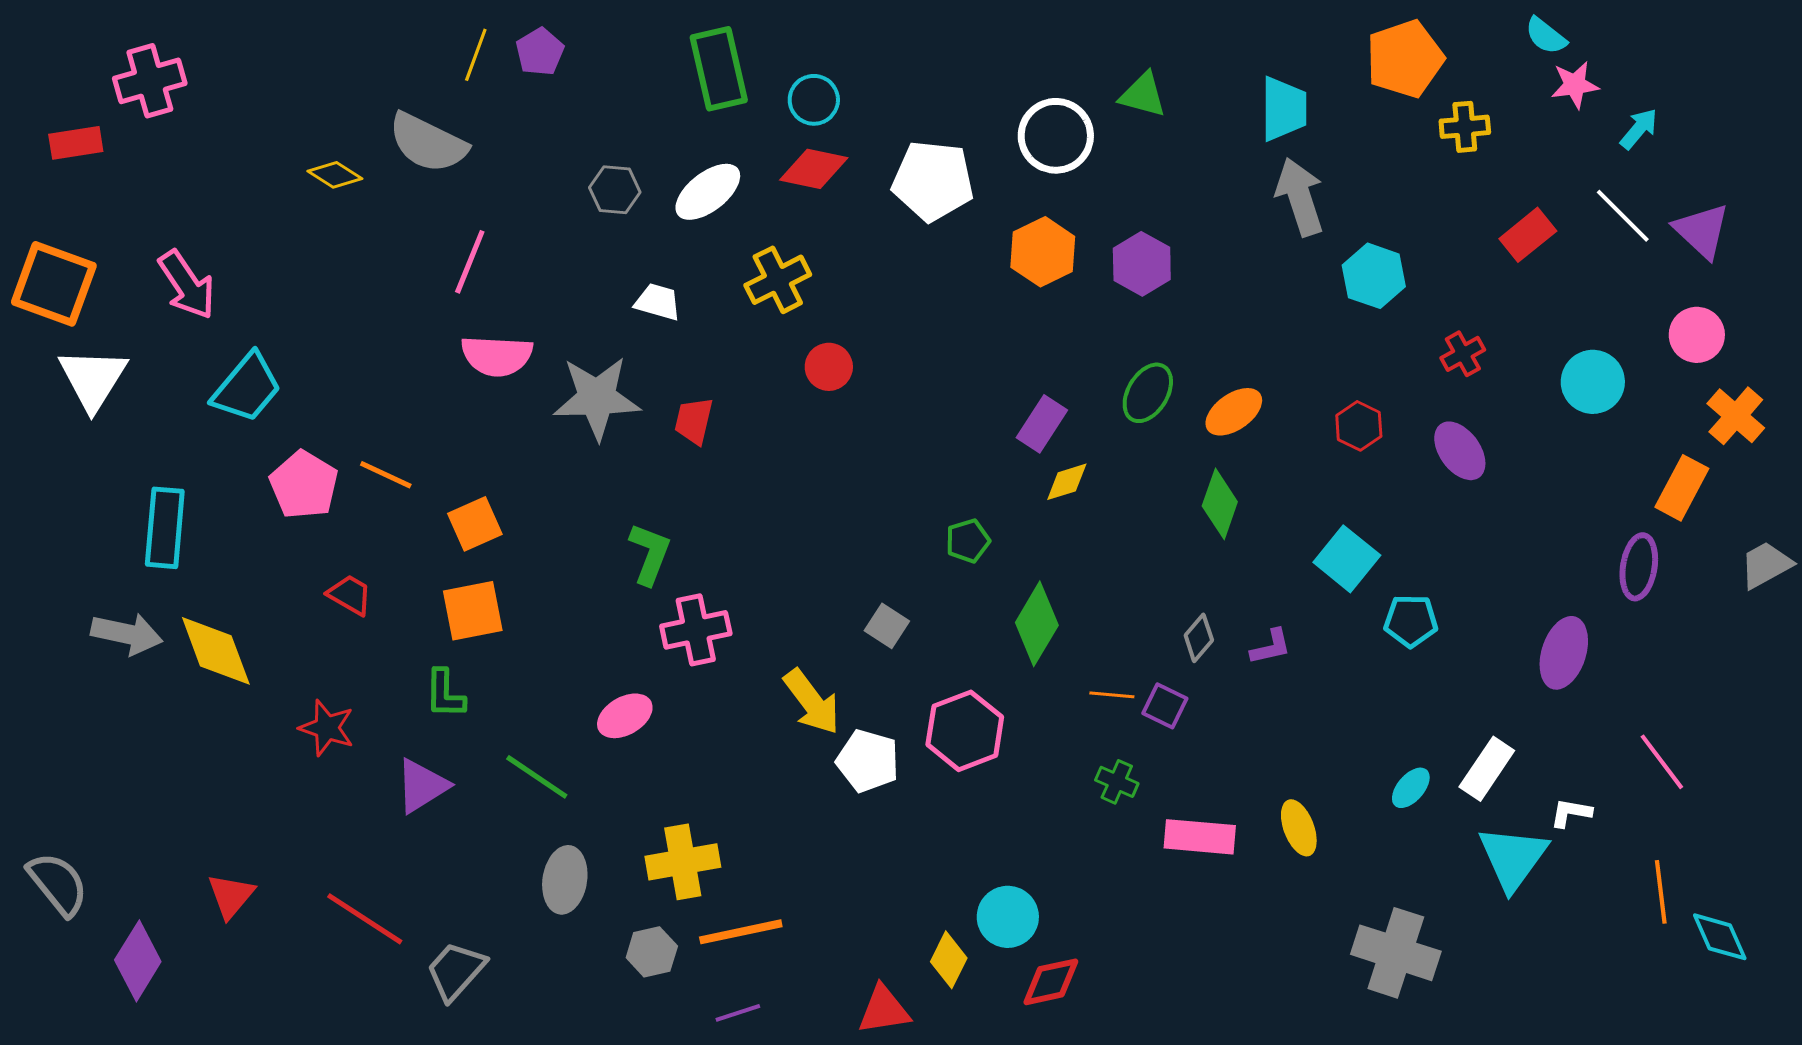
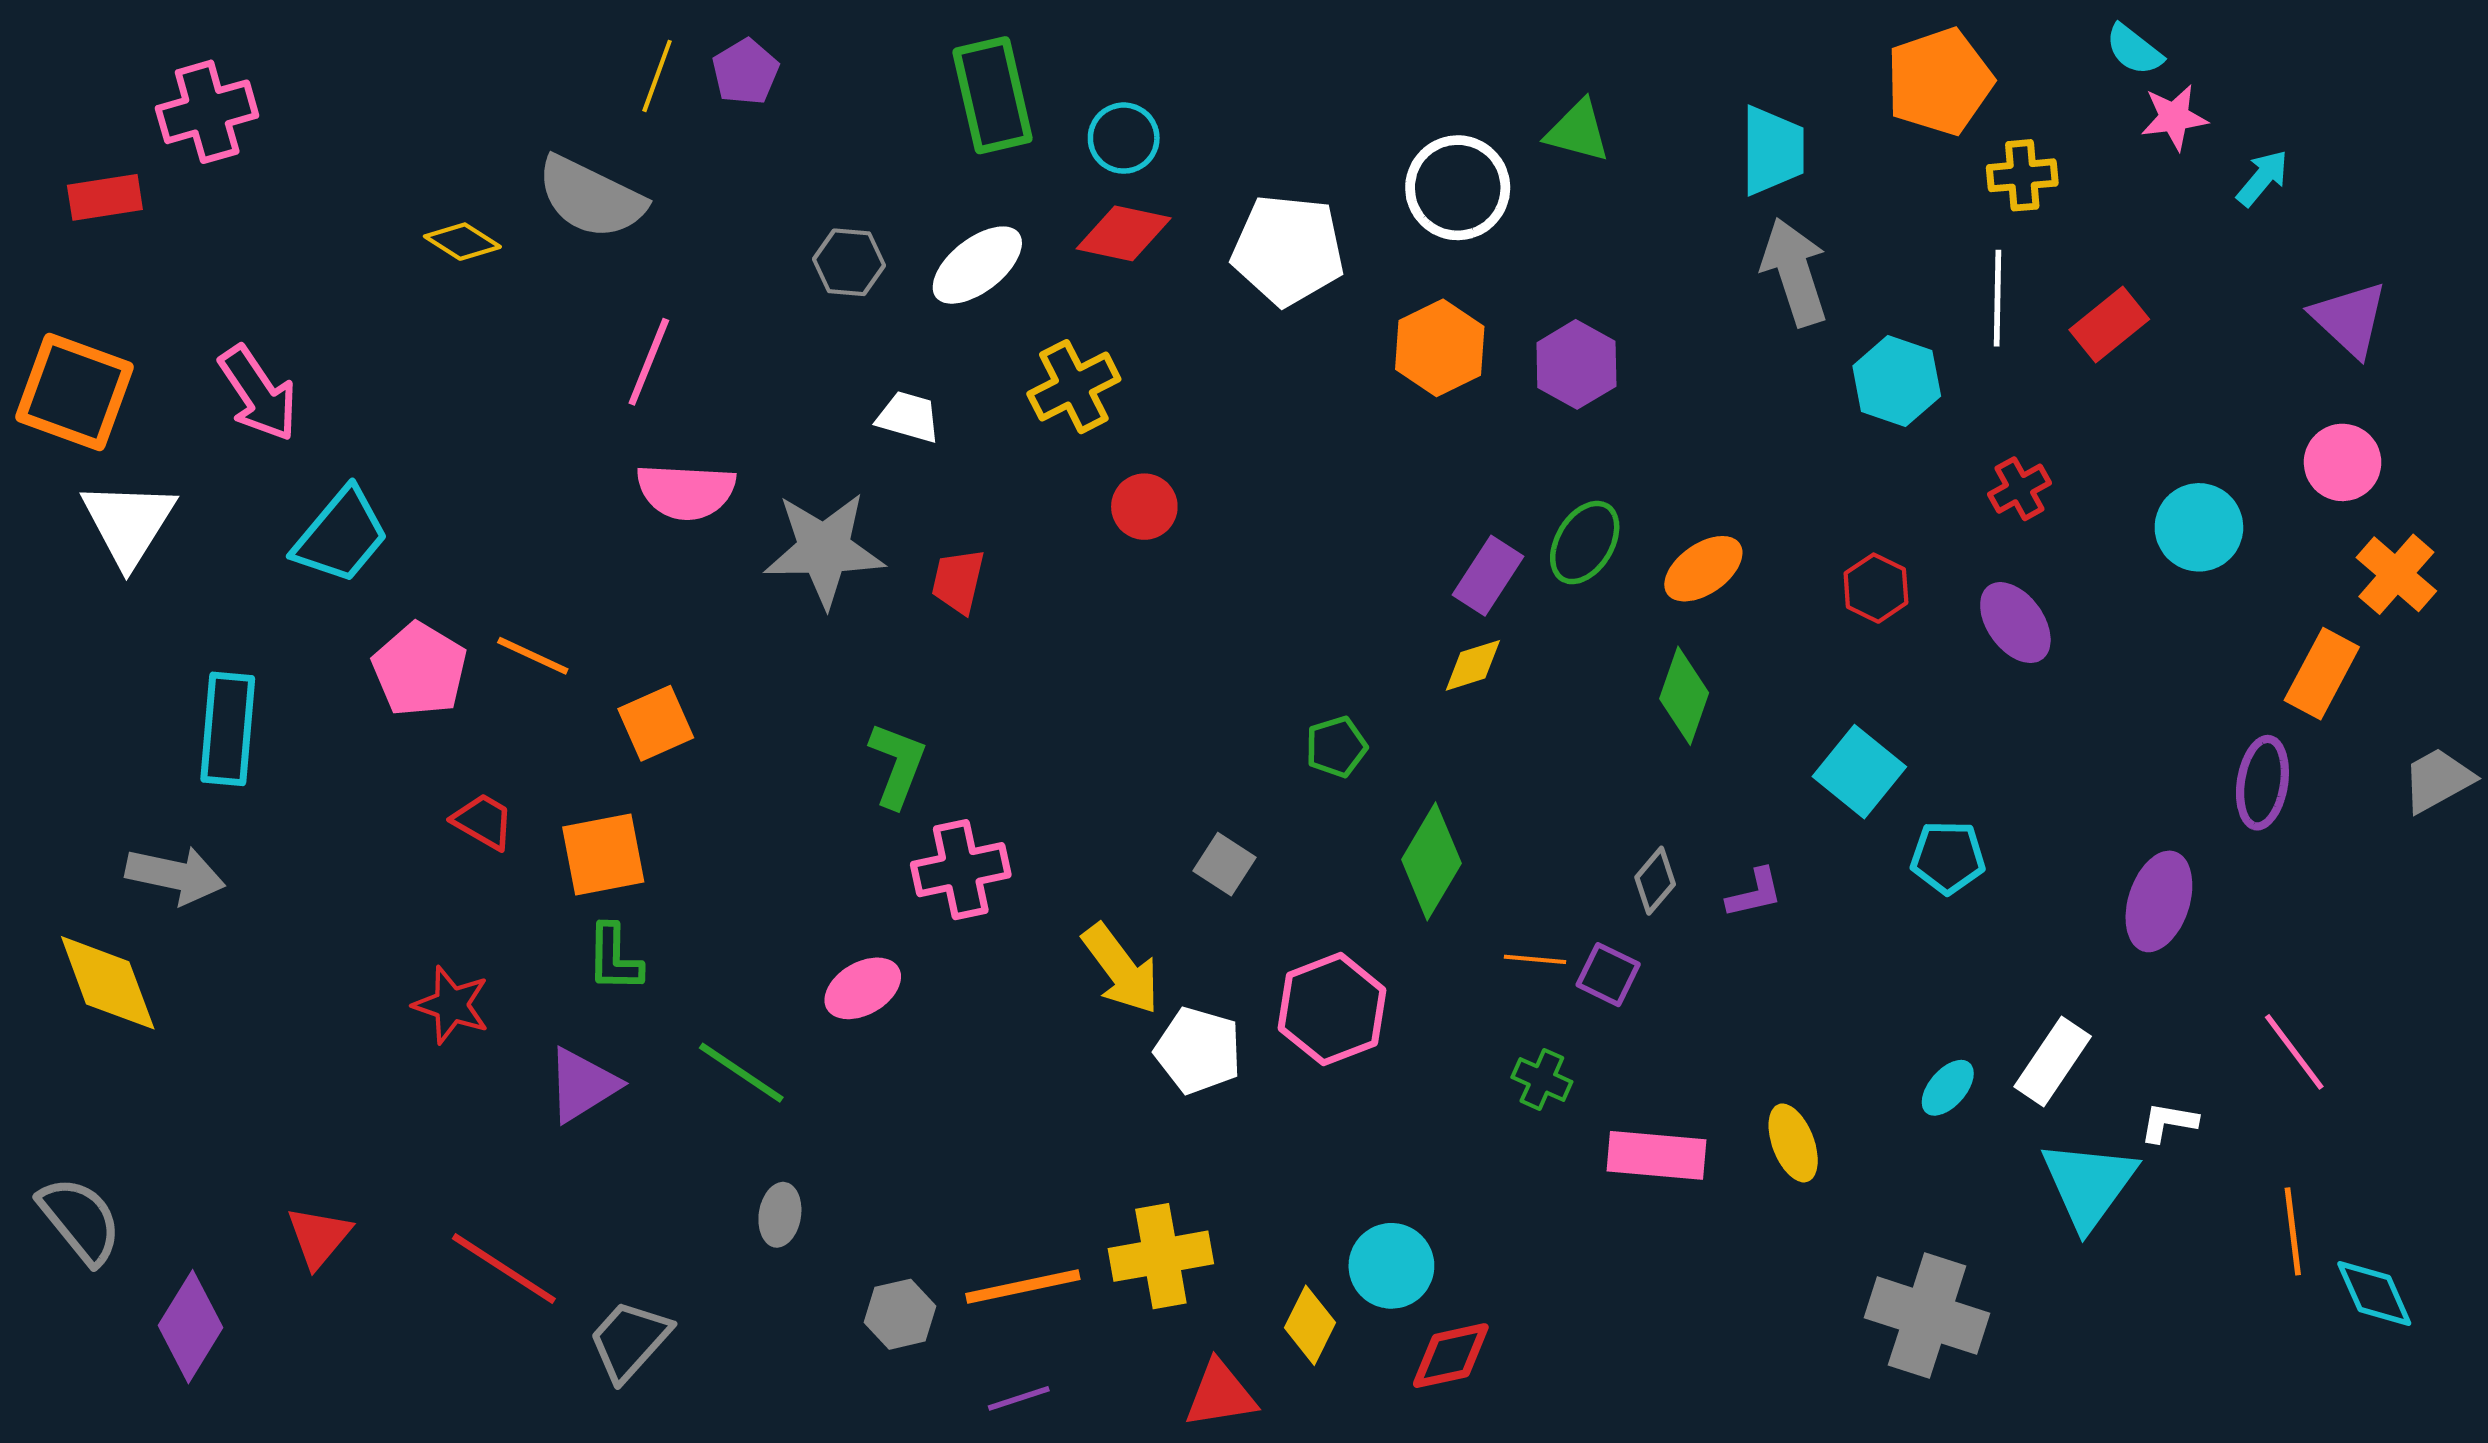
white line: (1623, 216) -> (1997, 298), moved, turned 46
purple rectangle: (1042, 424) -> (1488, 576), moved
orange square: (473, 611) -> (603, 854), moved
yellow diamond: (216, 651) -> (108, 983), moved
yellow cross: (683, 862) -> (1161, 1256), moved
gray ellipse: (565, 880) -> (780, 1215), size x0.7

